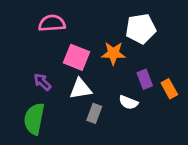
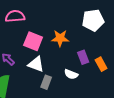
white pentagon: (141, 29) -> (93, 20), moved
white triangle: (81, 89) -> (36, 64), turned 30

